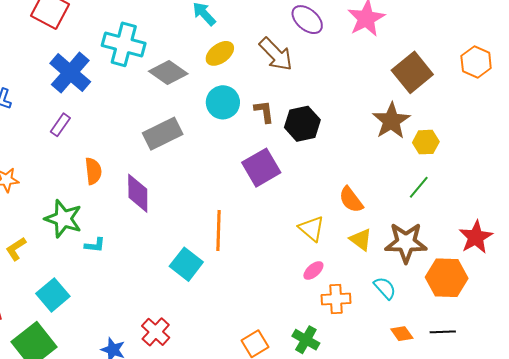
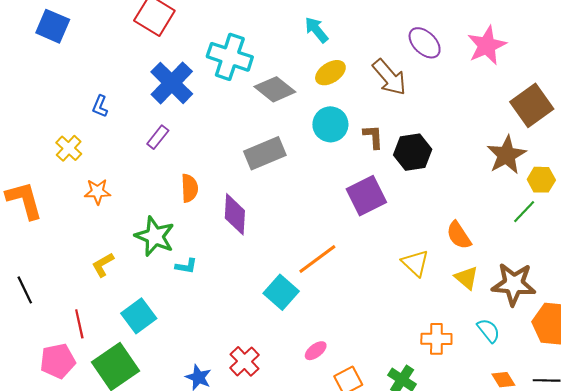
green line: (419, 187) -> (524, 212), moved
orange line: (219, 230) -> (317, 259), turned 48
pink ellipse: (313, 270) -> (316, 351), moved

